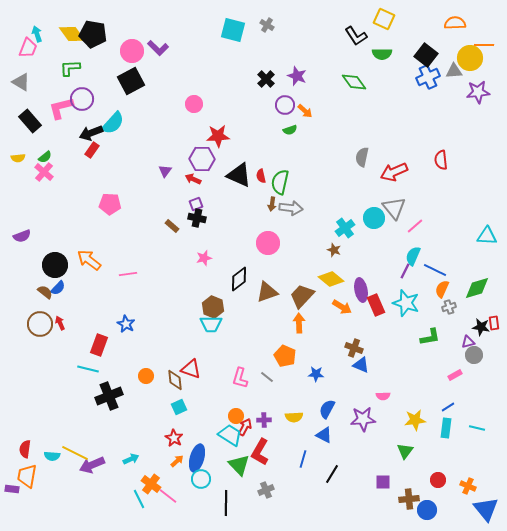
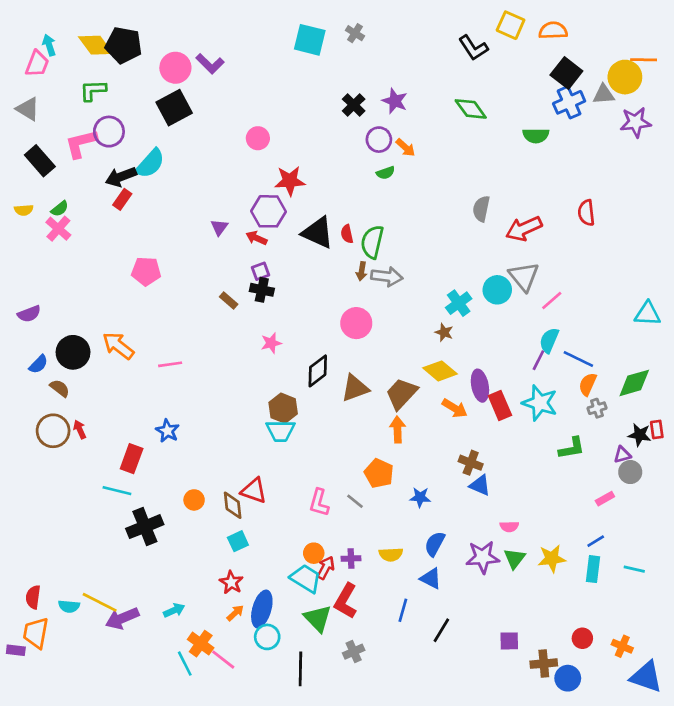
orange semicircle: (455, 23) -> (553, 30), moved
green semicircle: (382, 54) -> (536, 136), moved
blue semicircle: (58, 288) -> (38, 364), moved
green triangle: (405, 451) -> (515, 558), moved
blue triangle: (486, 509) -> (646, 677), turned -32

